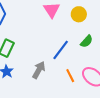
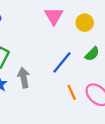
gray arrow: (39, 70) -> (24, 78), moved, turned -42

